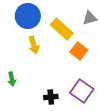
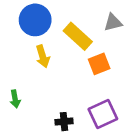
orange square: (79, 51) -> (99, 64), turned 30
purple square: (82, 91) -> (103, 114), turned 30

